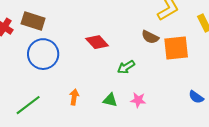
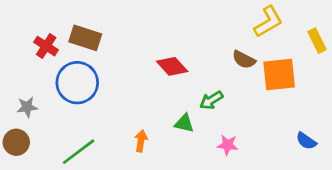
blue circle: (43, 54) -> (77, 83), moved
green triangle: (110, 100) -> (184, 123), moved

